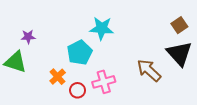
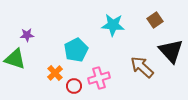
brown square: (179, 25) -> (155, 20), moved
cyan star: (102, 28) -> (113, 25), moved

